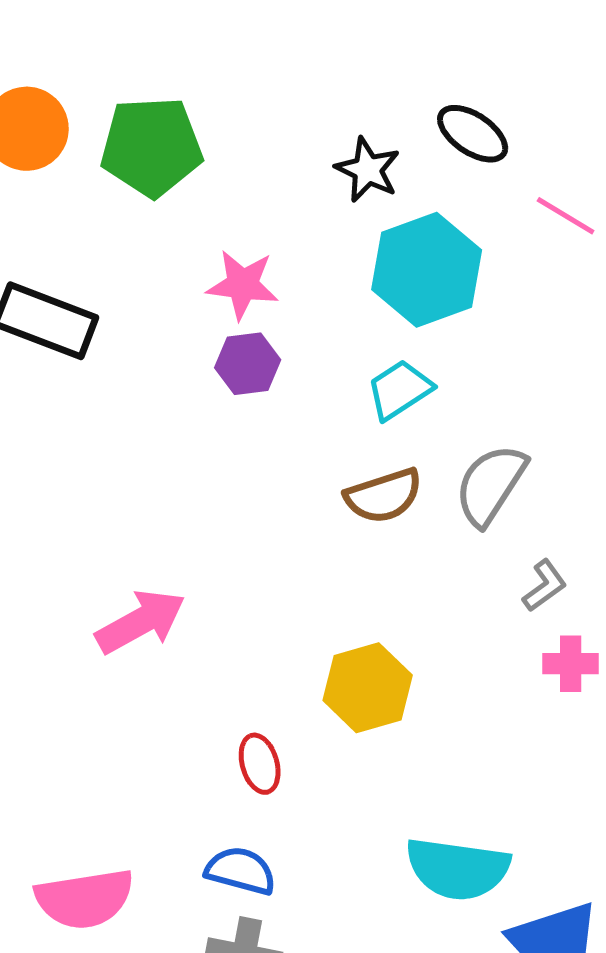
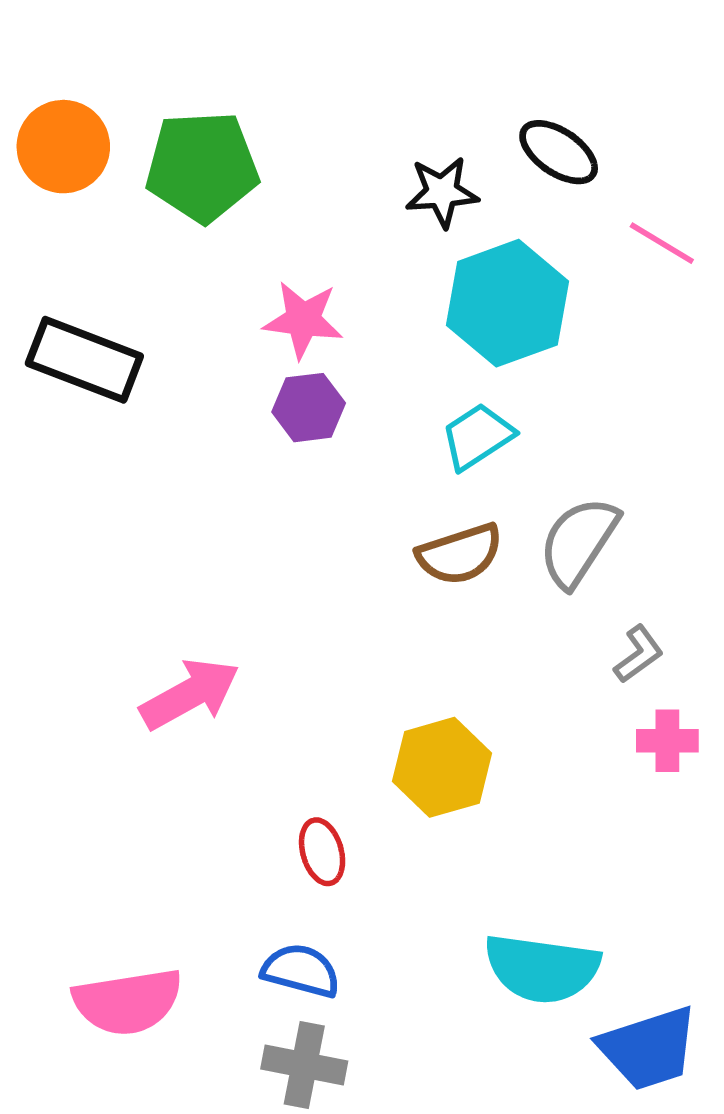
black star: (368, 170) -> (442, 192), turned -30

